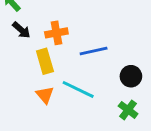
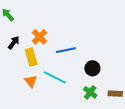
black arrow: (21, 30) -> (14, 43), moved, turned -96
orange cross: (56, 33) -> (39, 37), turned -35

